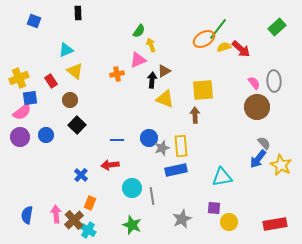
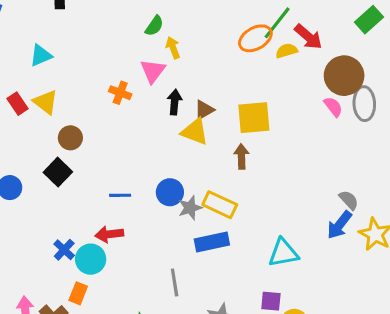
red arrow: (241, 49) -> (308, 37), moved
pink triangle: (138, 60) -> (153, 71), turned -30
yellow triangle: (75, 71) -> (46, 102), moved
brown triangle: (164, 71) -> (204, 110), moved
orange cross: (117, 74) -> (120, 93), turned 32
brown circle: (70, 100) -> (70, 138), moved
brown circle: (257, 107) -> (344, 76), moved
yellow rectangle: (181, 146) -> (220, 205), turned -60
cyan circle: (132, 188) -> (91, 259), moved

